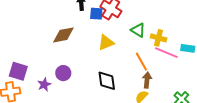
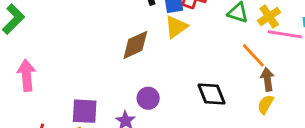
yellow cross: (159, 38) -> (269, 16), turned -35
yellow triangle: (106, 43) -> (176, 27), moved

